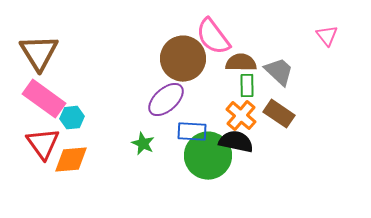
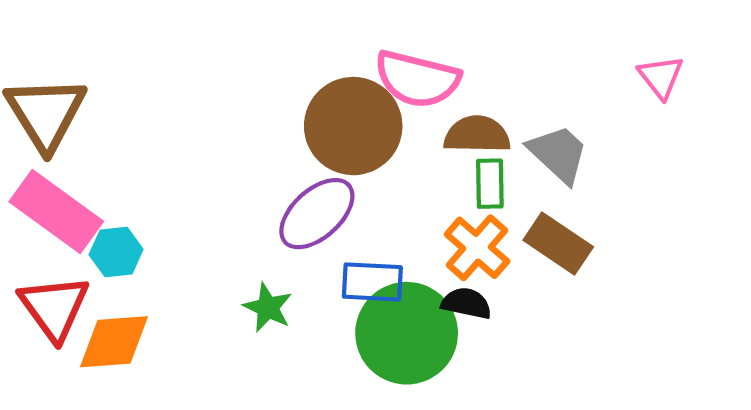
pink semicircle: (213, 37) -> (417, 79), turned -39
black semicircle: (236, 142) -> (466, 303), size x0.7

